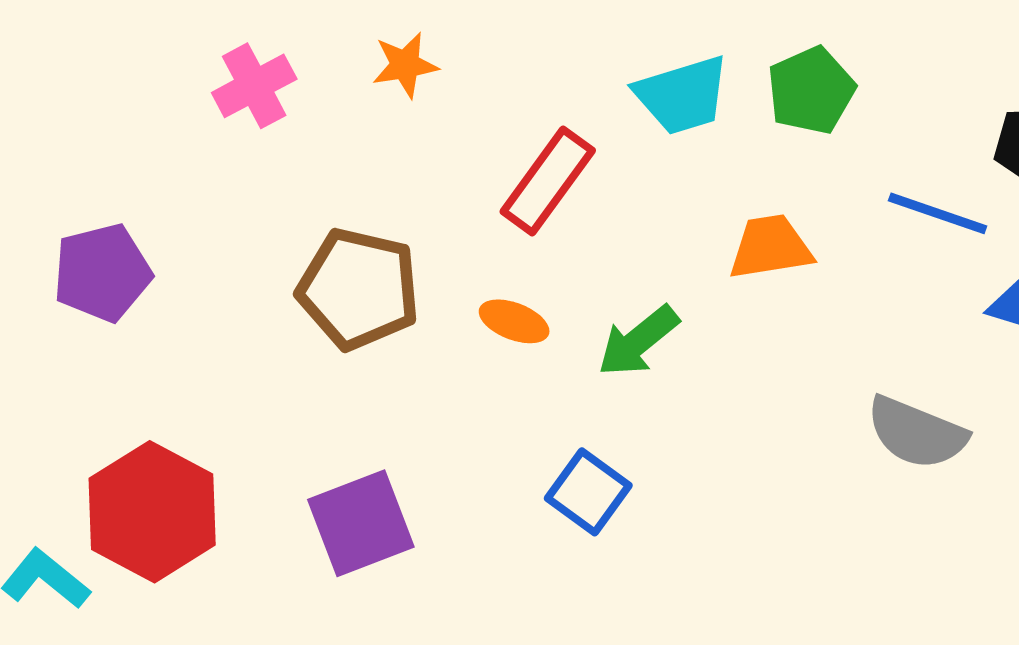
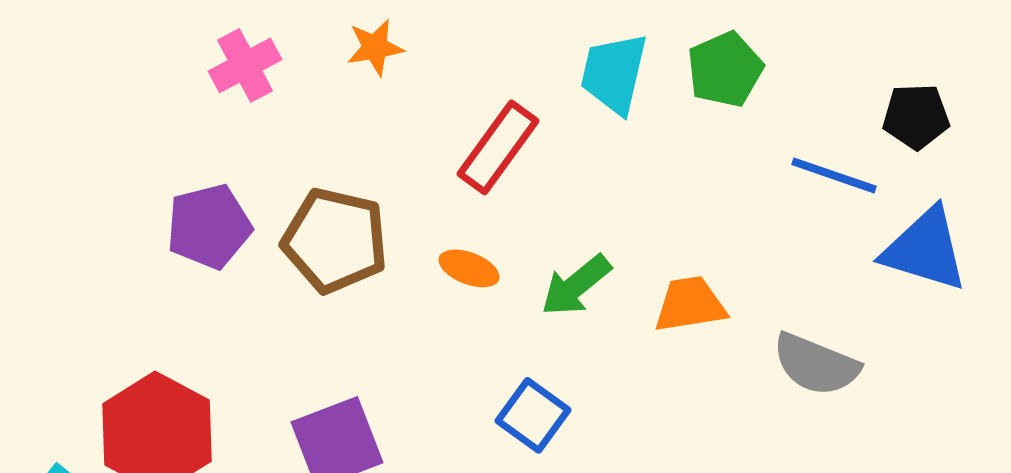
cyan trapezoid: (682, 95) -> (614, 73), turned 120
orange trapezoid: (770, 247) -> (690, 304), moved
purple pentagon: (102, 273) -> (209, 226), moved

